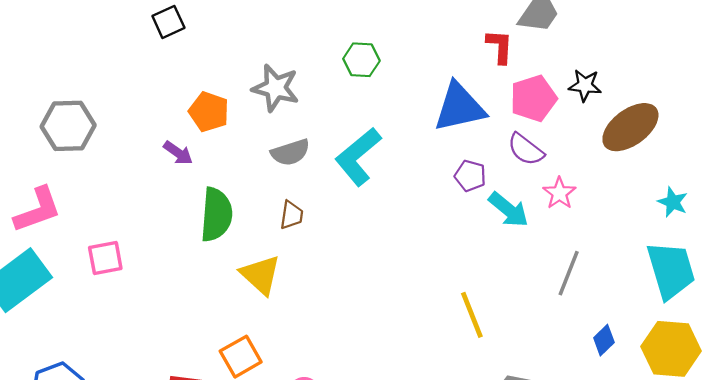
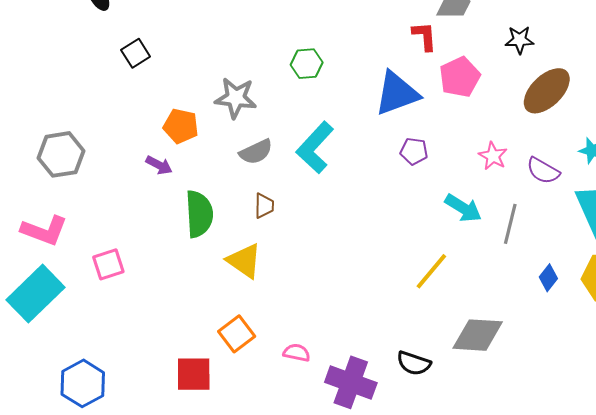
black star: (585, 85) -> (520, 40), moved
purple semicircle: (526, 149) -> (543, 171), moved
pink L-shape: (38, 210) -> (44, 231), turned 48
cyan arrow: (509, 210) -> (463, 208), moved
yellow line: (472, 315) -> (431, 271), turned 69

